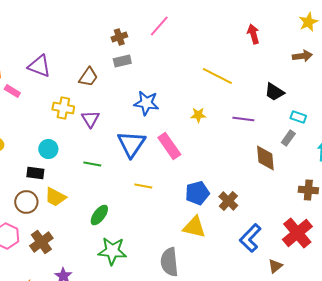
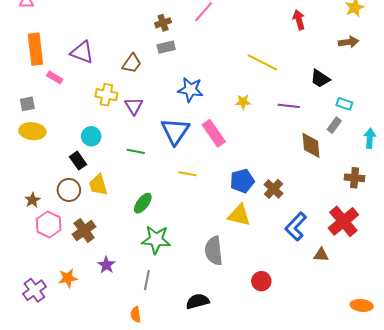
black rectangle: (35, 173) -> (78, 161), turned 48
yellow trapezoid: (55, 197) -> (98, 185), turned 45
brown triangle: (275, 266) -> (321, 255), turned 42

